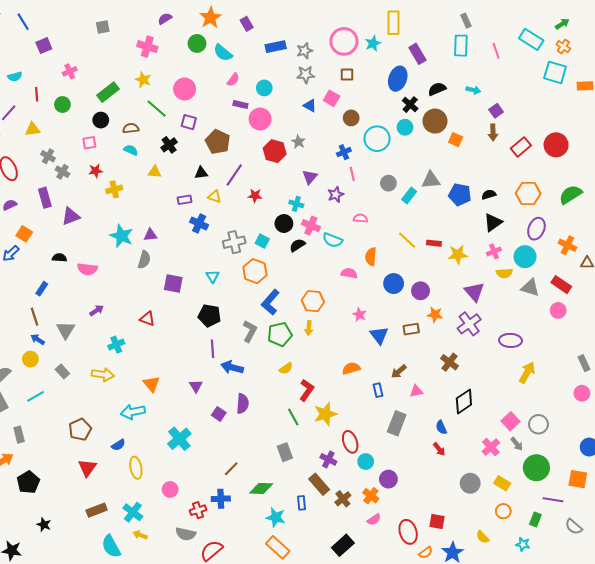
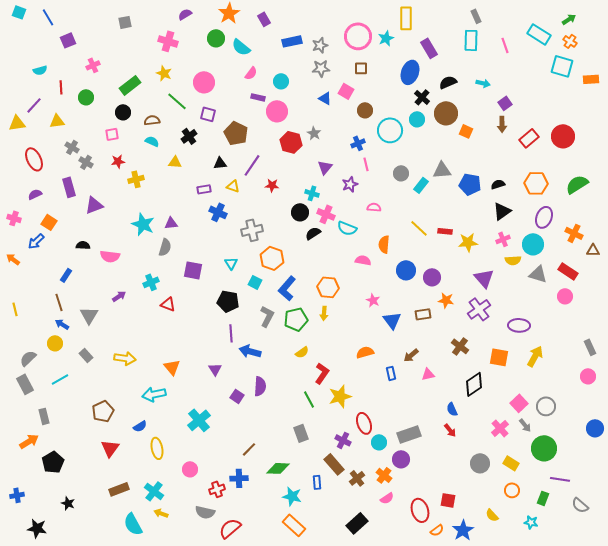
cyan square: (262, 241) -> (255, 282), moved
cyan cross: (116, 345) -> (151, 282), moved
gray rectangle: (397, 423) -> (409, 434), moved, turned 50
orange square: (578, 479) -> (499, 357), moved

